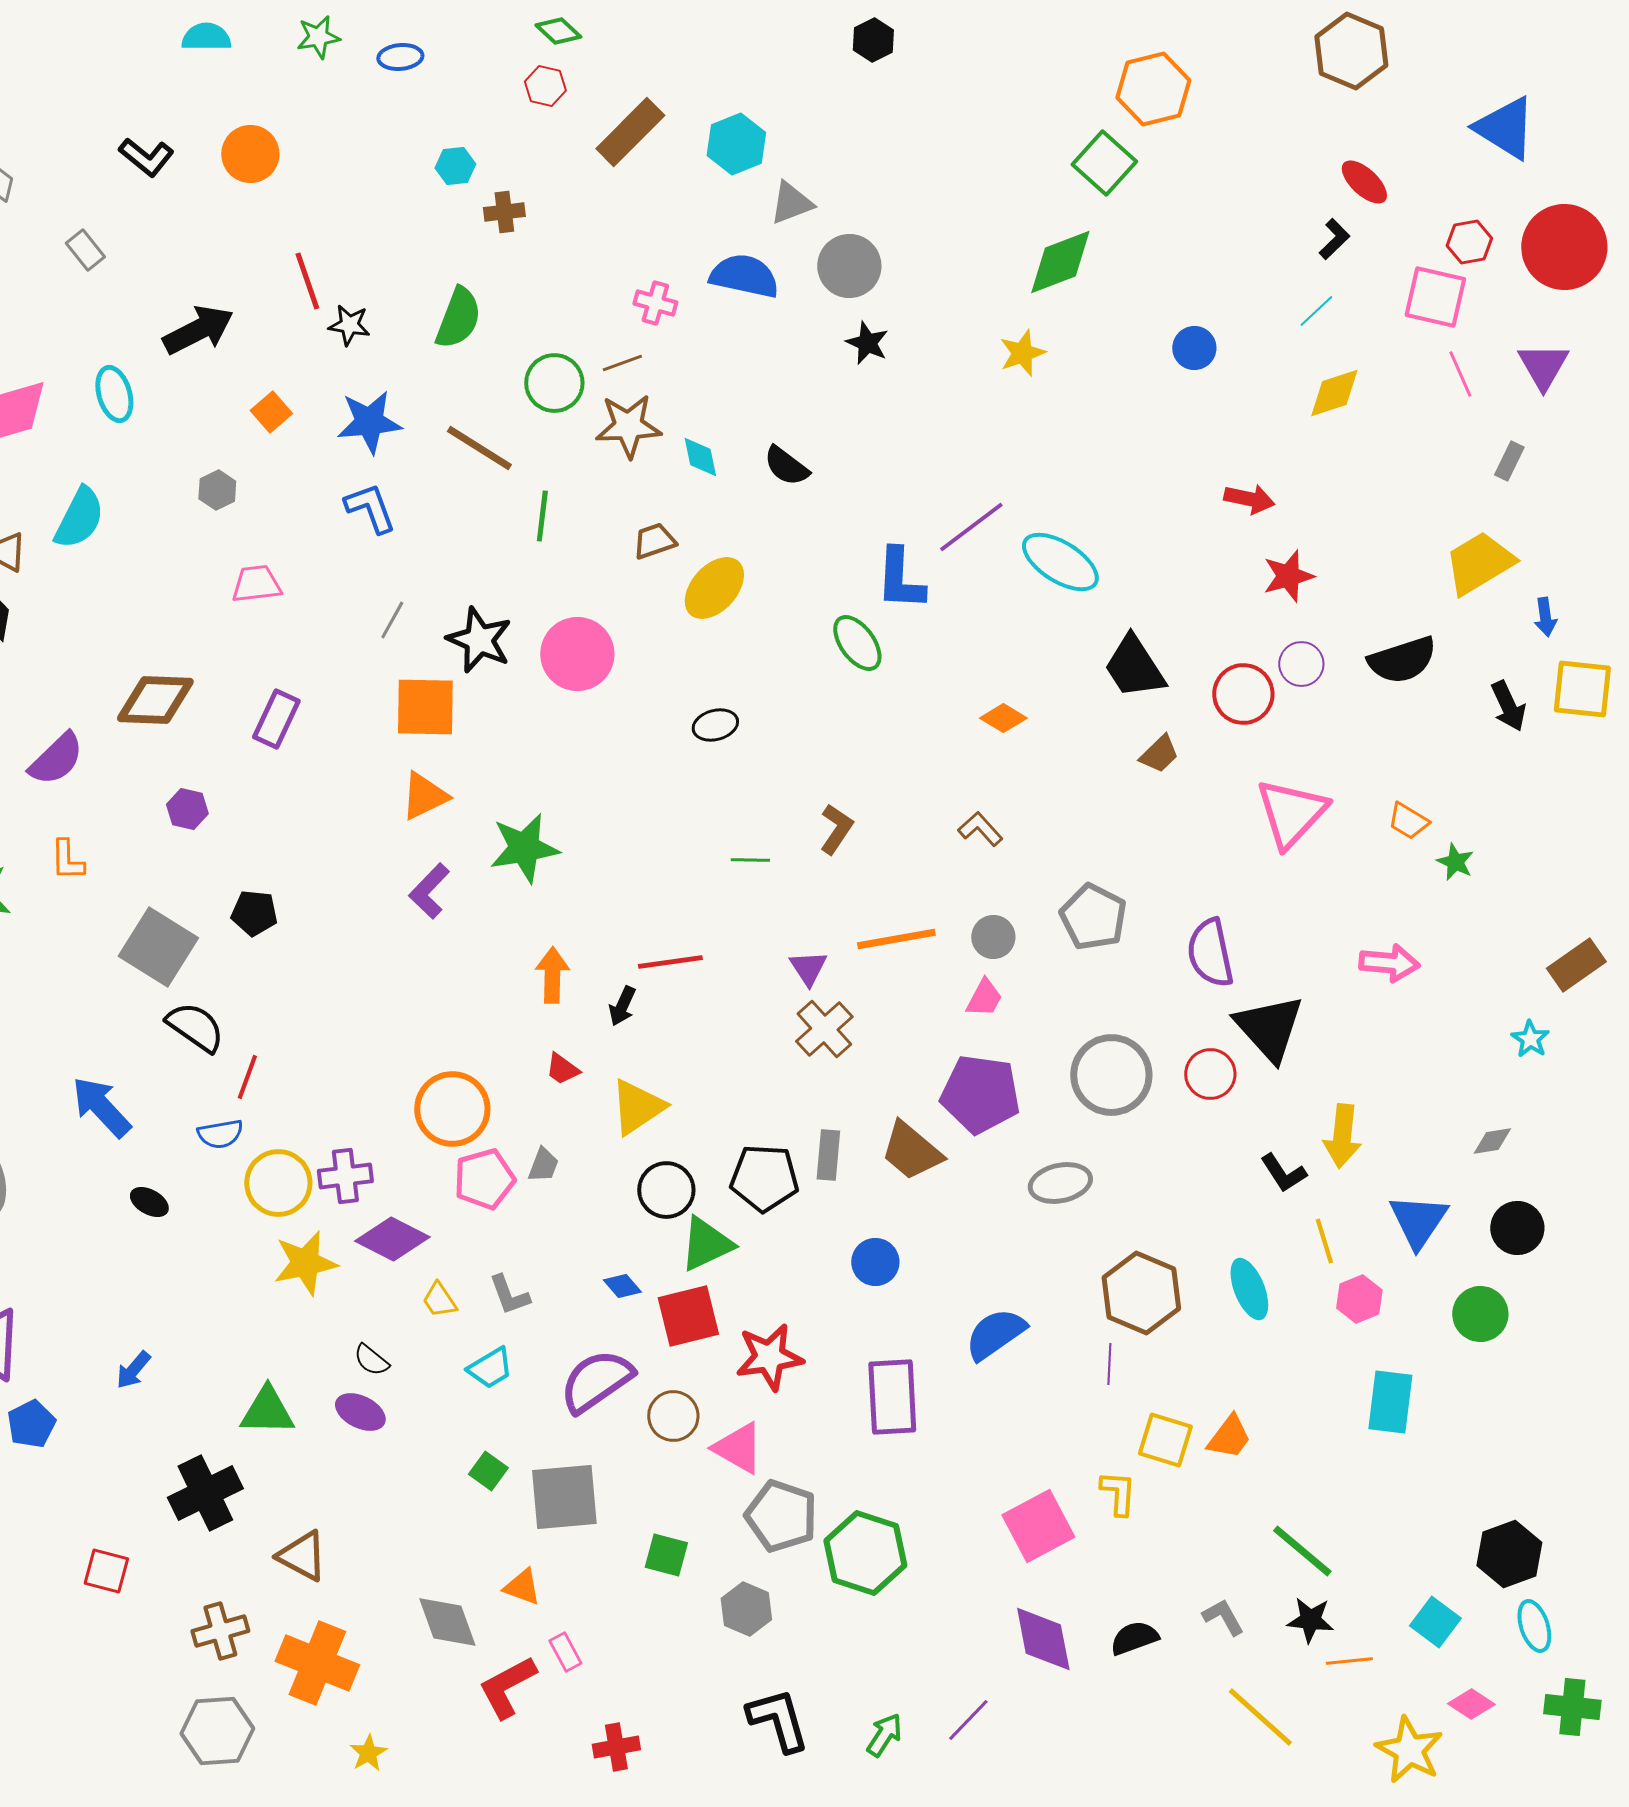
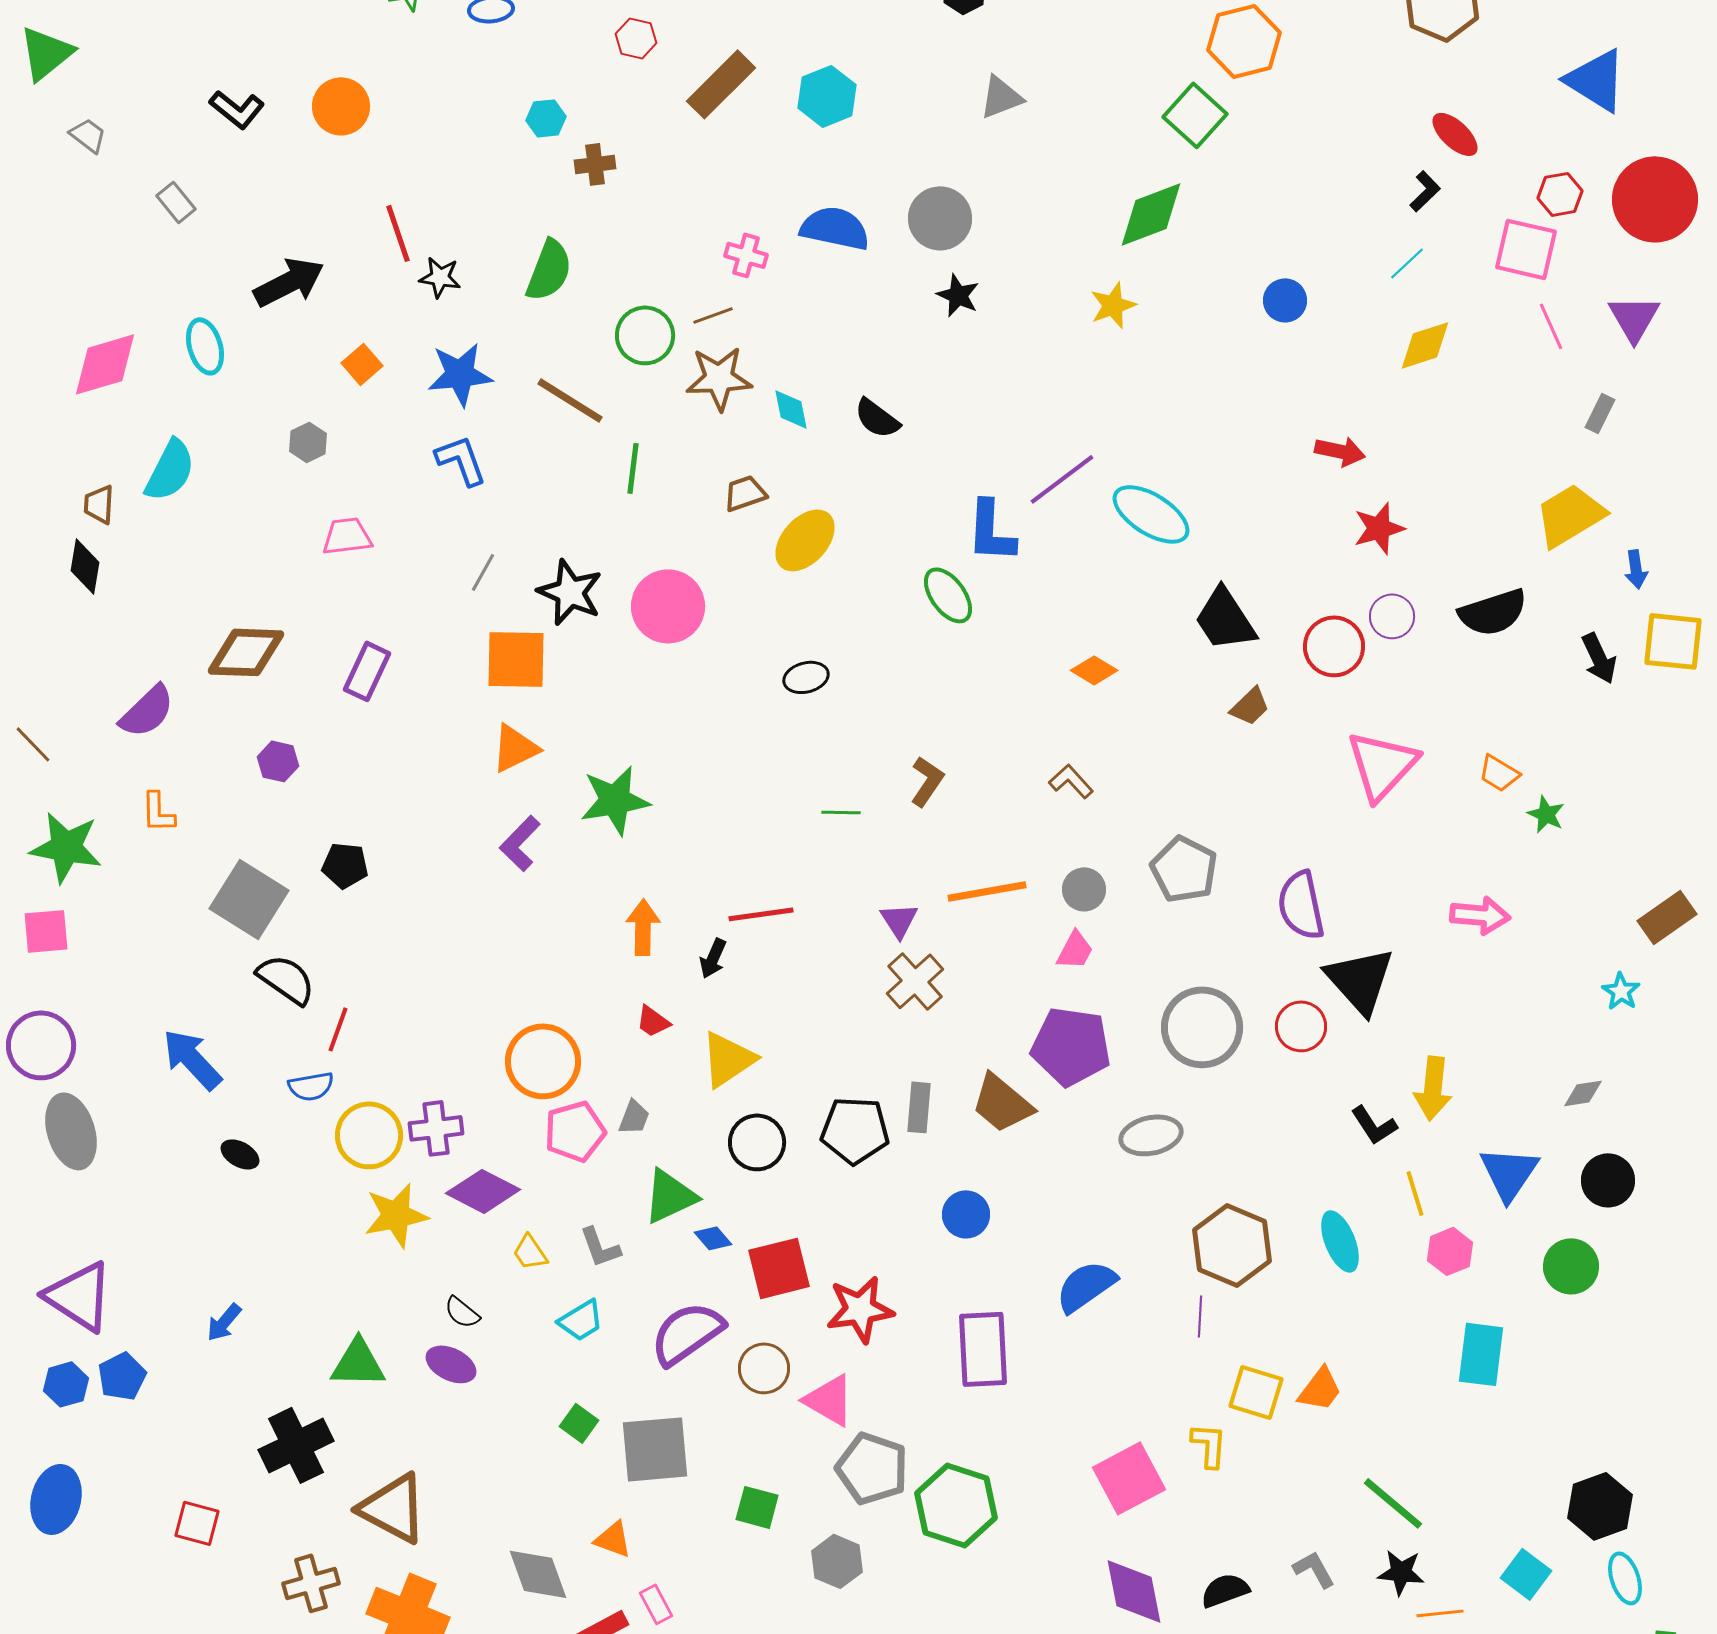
gray triangle: (791, 203) -> (1001, 97), moved
green triangle: (706, 1244) -> (670, 1196), moved
brown triangle: (302, 1556) -> (393, 1508), size x1.4

